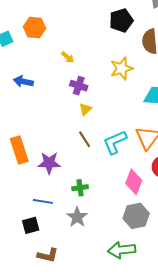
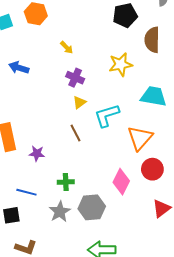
cyan L-shape: (115, 142) -> (107, 115), moved
purple star: (49, 163) -> (37, 153), size x0.7
gray hexagon: (136, 216) -> (92, 207), moved

